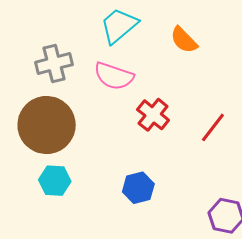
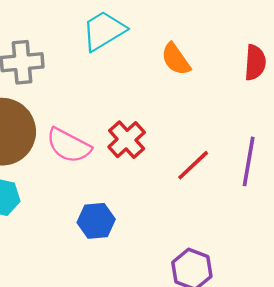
pink semicircle: (114, 76) -> (69, 145), moved

